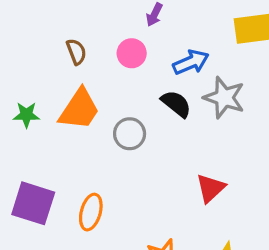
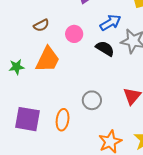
brown semicircle: (76, 52) -> (41, 25), turned 91
pink circle: (132, 53) -> (74, 34), moved
gray circle: (130, 134) -> (92, 100), moved

